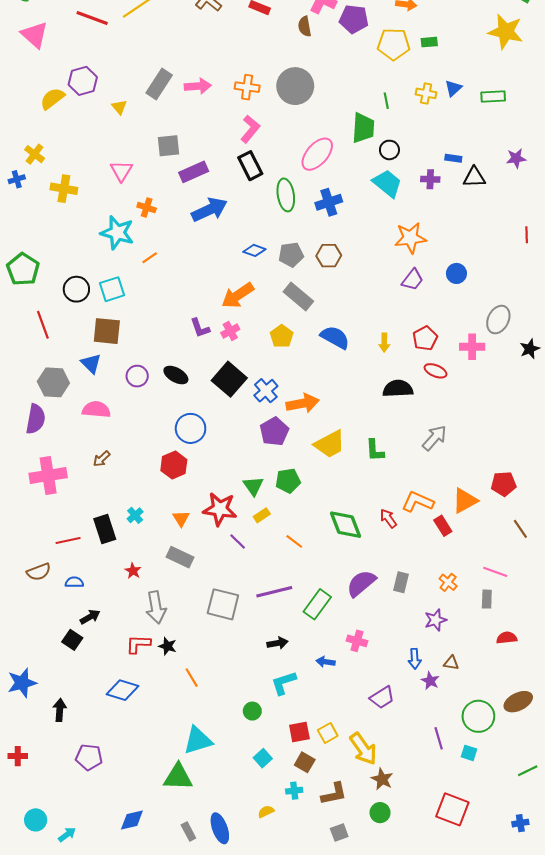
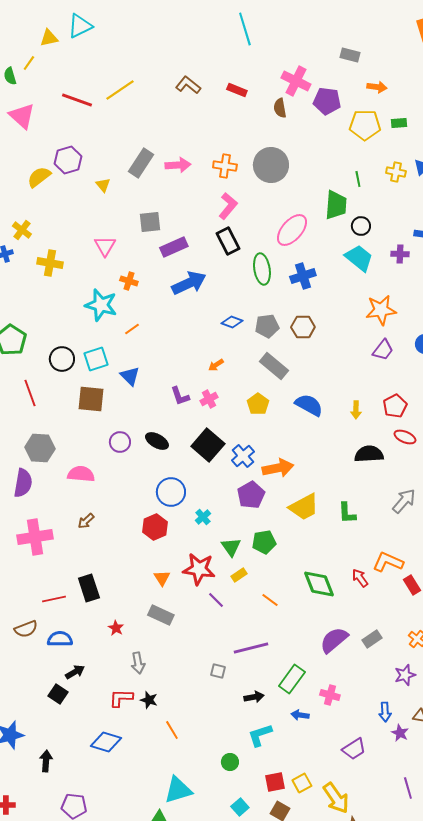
orange arrow: (238, 295) -> (216, 365), size x0.5
blue triangle: (91, 363) -> (130, 376), moved
cyan cross: (135, 515) -> (203, 517), moved
blue semicircle: (74, 582) -> (60, 639), size x1.4
gray rectangle: (401, 582) -> (372, 639), turned 42
gray square: (223, 604) -> (218, 671), moved, size x0.5
green rectangle: (317, 604) -> (292, 679), moved
gray arrow: (156, 607) -> (138, 663), size x0.7

